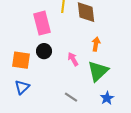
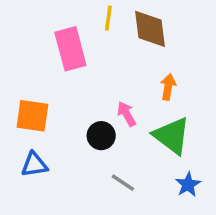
black circle: (44, 51) -> (101, 136), moved
green triangle: (98, 71) -> (172, 136), turned -40
blue triangle: (22, 87) -> (34, 165), turned 35

